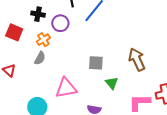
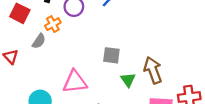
gray semicircle: (40, 58) -> (39, 41), moved
brown arrow: (137, 59) -> (153, 70), moved

